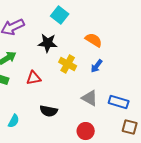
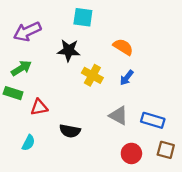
cyan square: (60, 15) -> (83, 17), turned -30
red triangle: (34, 78) -> (39, 107), moved
red circle: (86, 131) -> (131, 153), moved

